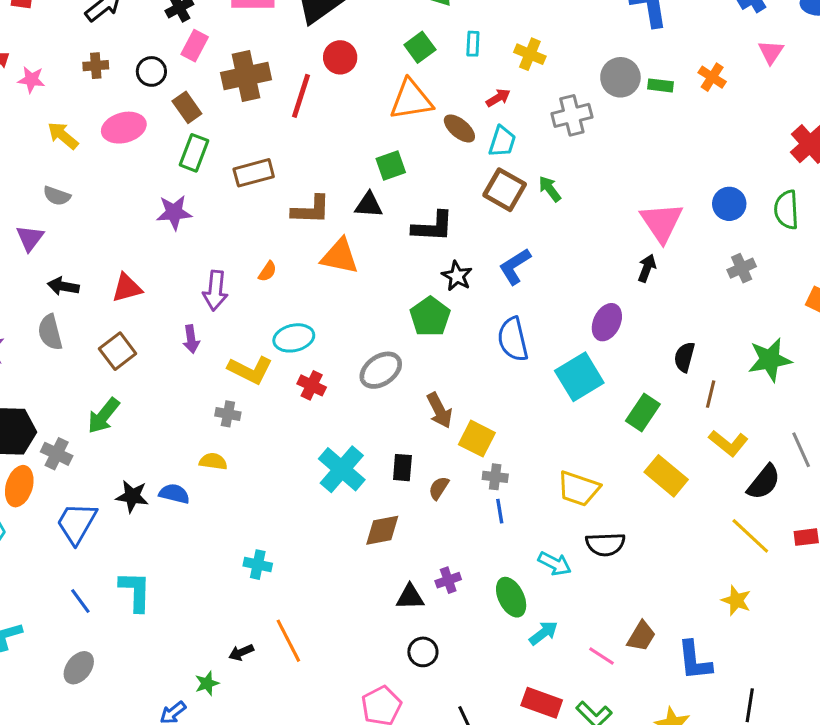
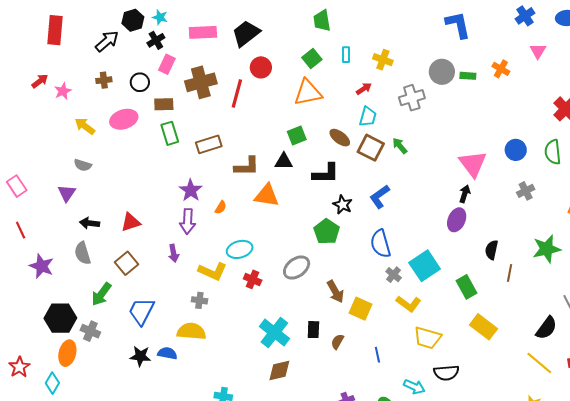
pink star: (31, 80) -> (63, 91), turned -30
brown rectangle: (187, 107) -> (164, 104), turned -54
brown ellipse: (459, 128) -> (340, 138), moved
green rectangle: (194, 153) -> (170, 133), turned -35
purple star: (174, 212) -> (191, 190), moved, turned -30
purple ellipse: (607, 322) -> (457, 220), moved
green rectangle: (643, 413) -> (466, 287), turned -60
green arrow: (104, 416) -> (101, 294), moved
yellow L-shape: (728, 443) -> (408, 304), moved
yellow semicircle: (213, 461) -> (191, 331), size x1.6
gray cross: (495, 477) -> (394, 275), moved, turned 35
blue trapezoid: (76, 523) -> (141, 311), moved
brown diamond: (382, 530) -> (279, 370), moved

